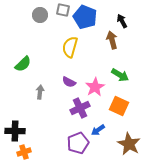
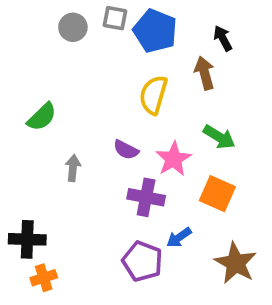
yellow semicircle: (70, 47) -> (153, 95), moved
purple cross: (80, 108) -> (146, 197), turned 36
purple pentagon: (78, 143) -> (142, 261), turned -30

